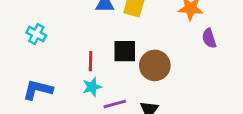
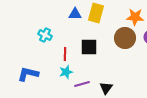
cyan cross: (36, 34) -> (45, 35), moved
brown circle: (155, 65) -> (125, 38), moved

